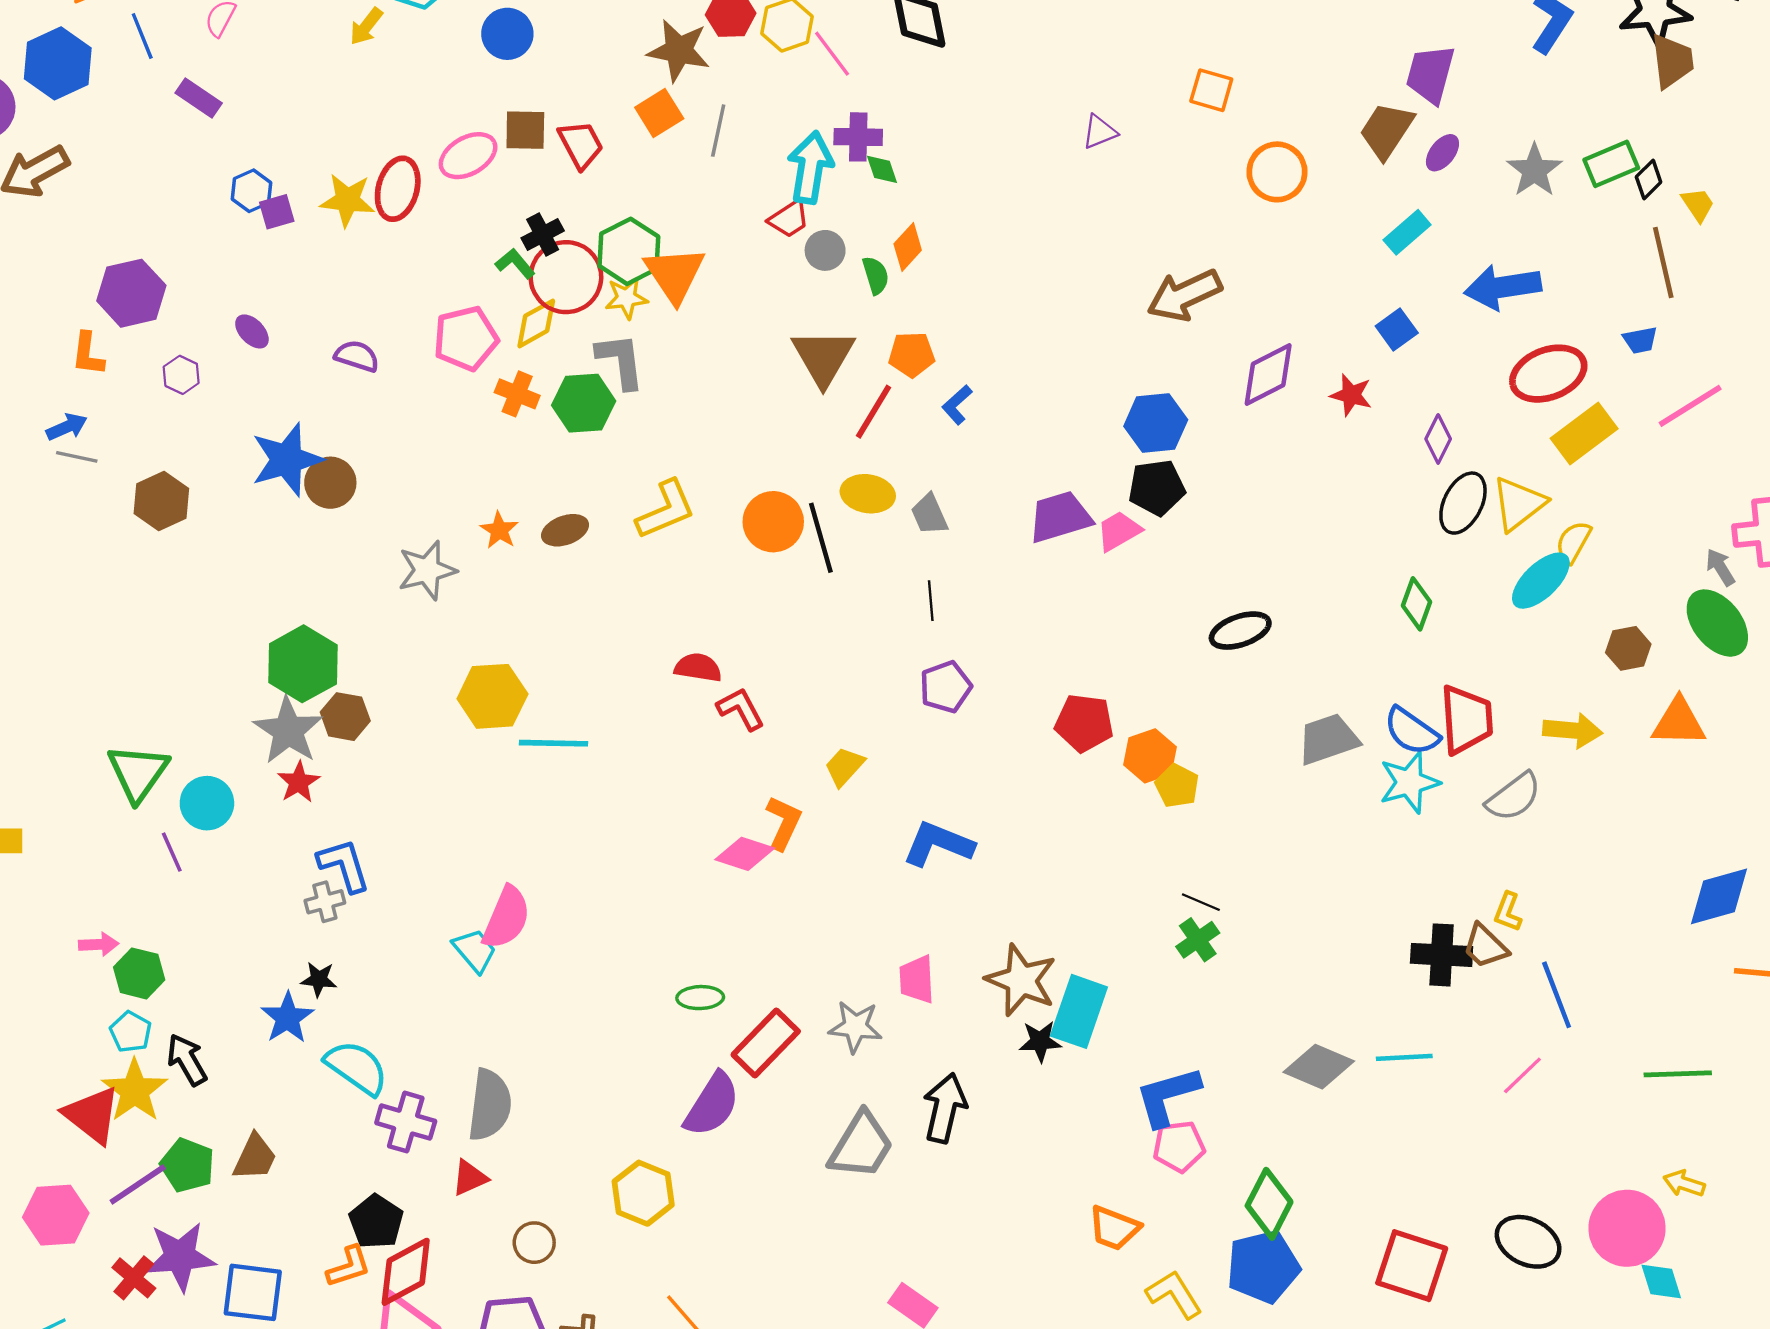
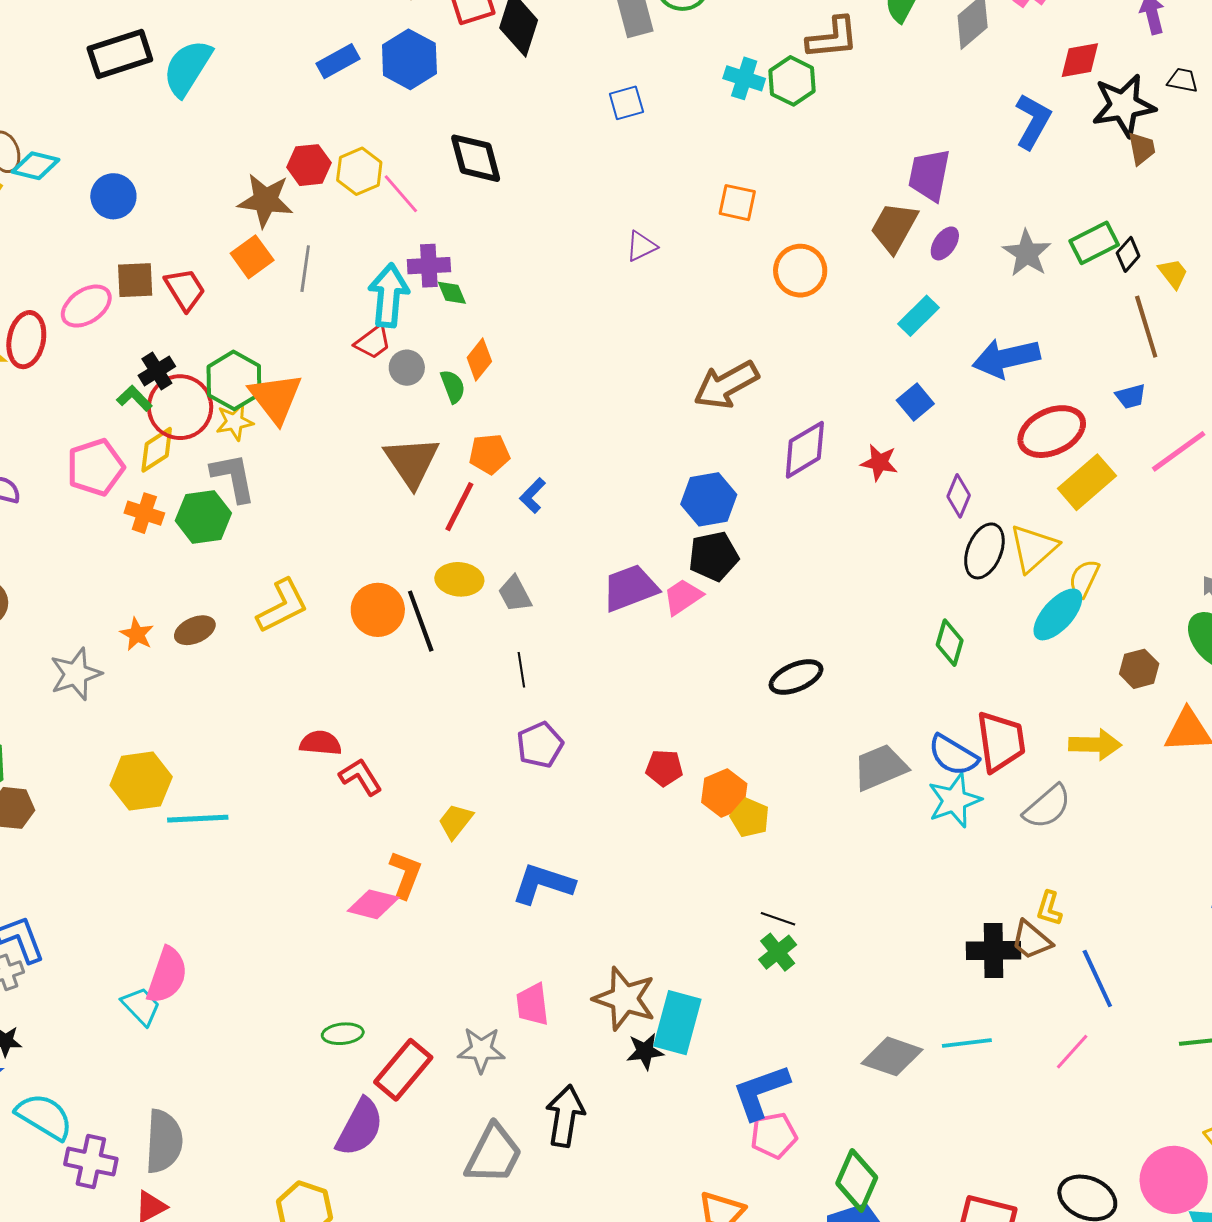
brown trapezoid: (1672, 61) -> (1142, 149), size x0.7
red pentagon: (1084, 723) -> (664, 768), size x0.7

